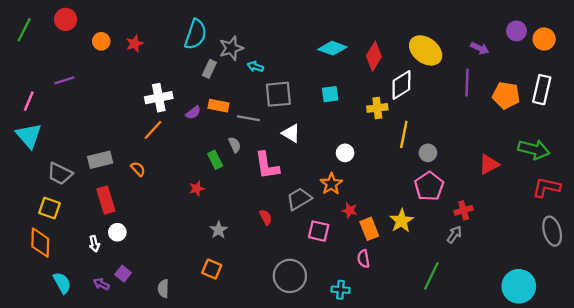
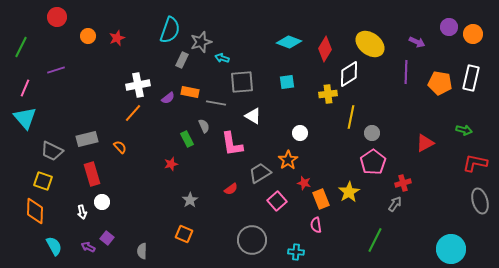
green line: (24, 30) -> (21, 47), moved
green arrow: (534, 149) -> (464, 130), size x0.6
red semicircle: (266, 217) -> (231, 189), turned 80
pink square: (319, 231) -> (277, 201), turned 36

